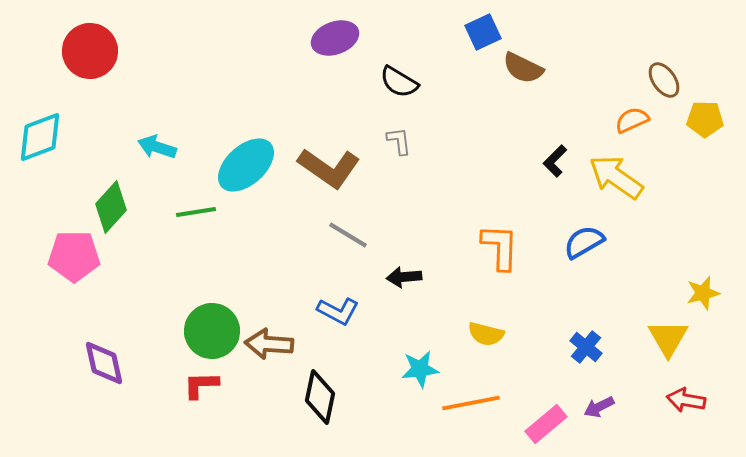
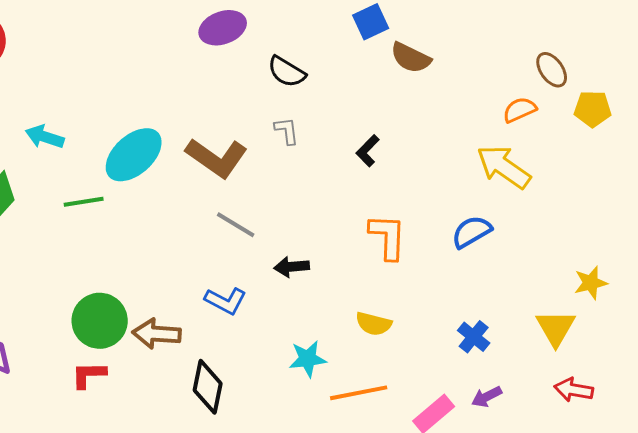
black L-shape: (555, 161) -> (368, 151), moved

